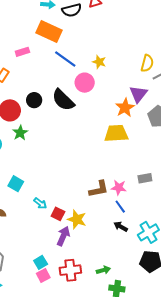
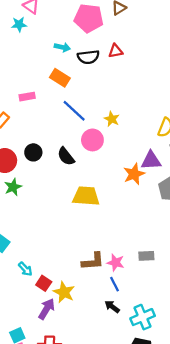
orange rectangle: (49, 32) -> (60, 78), size x0.7
purple triangle: (138, 94) -> (151, 161), turned 42
black semicircle: (63, 100) -> (66, 156), size x0.7
yellow trapezoid: (116, 133) -> (86, 196), moved

